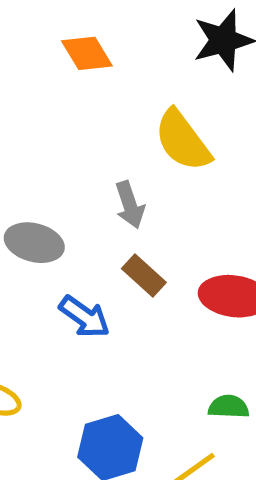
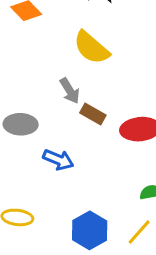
brown rectangle: (144, 276) -> (93, 114), moved

